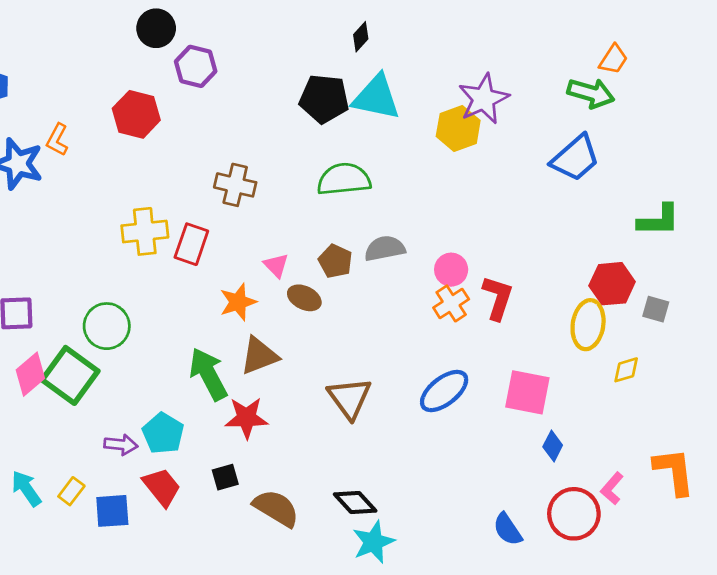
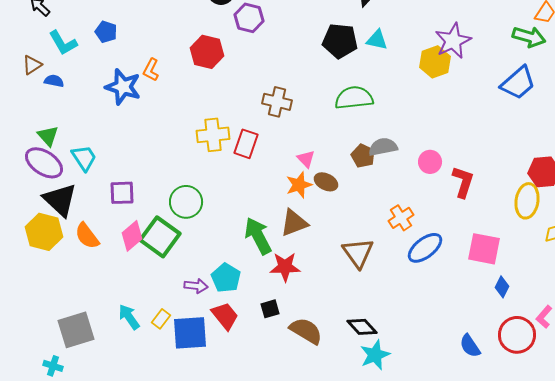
cyan triangle: (376, 97) -> (377, 40), size x0.6
brown pentagon: (335, 261) -> (363, 156), moved
orange star: (238, 302) -> (299, 185), moved
orange cross: (451, 303) -> (401, 218), moved
blue square: (112, 511) -> (190, 333), size x1.4

